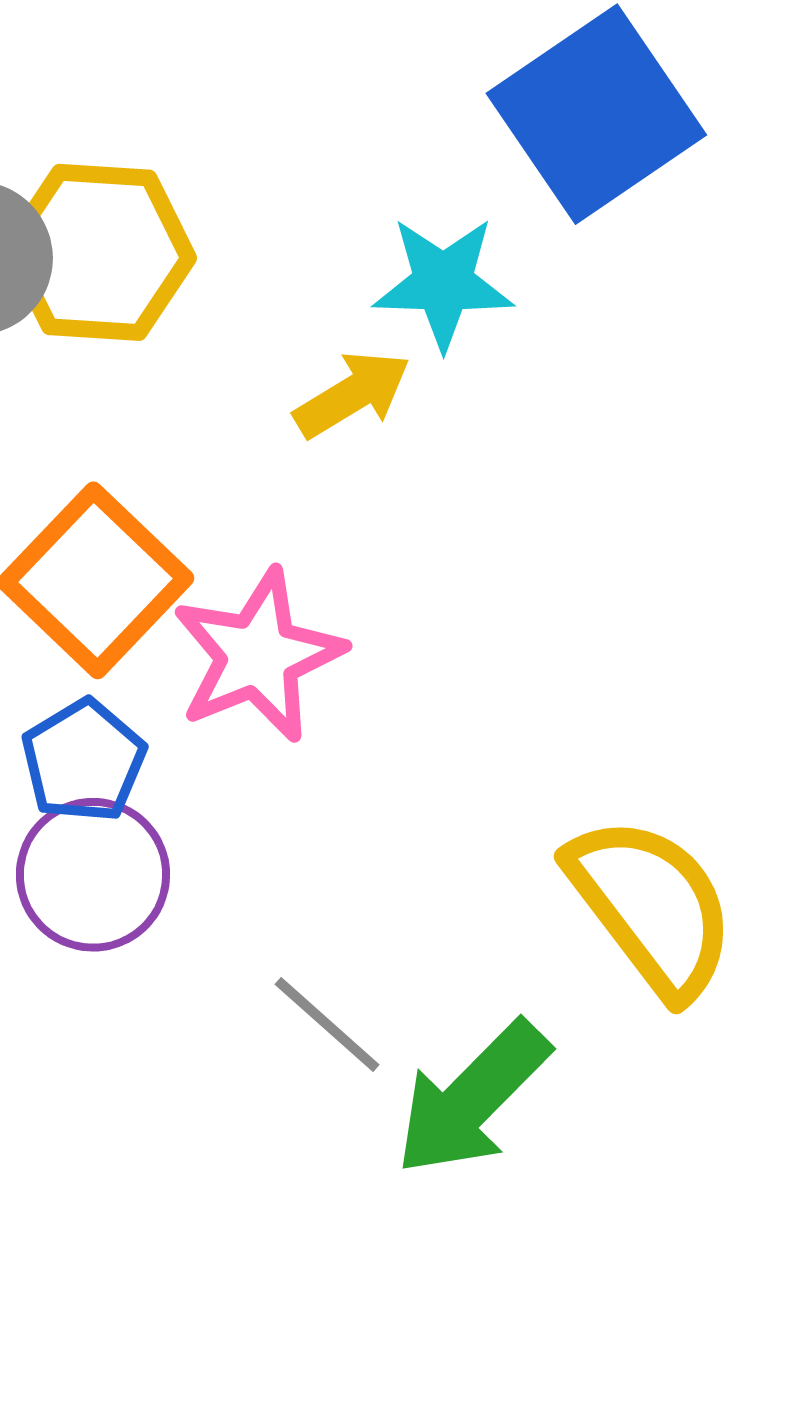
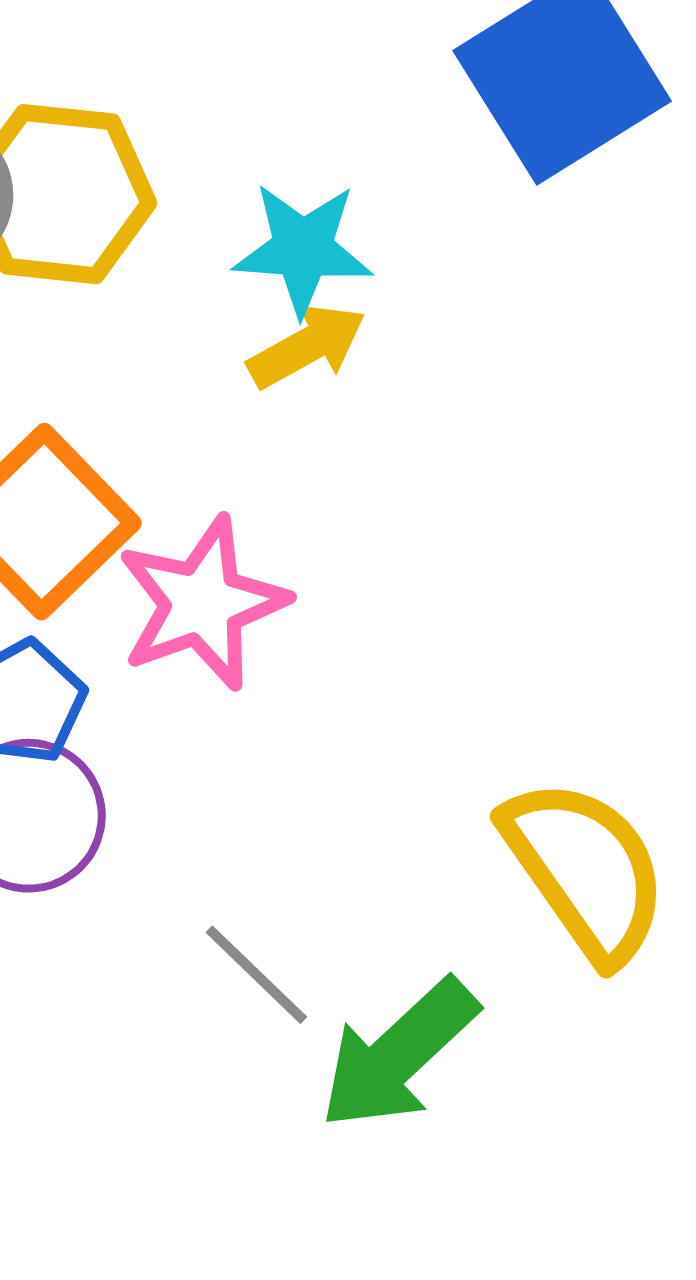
cyan star: (443, 283) -> (303, 249), moved

